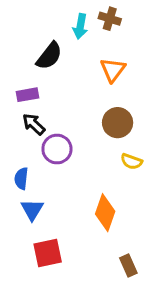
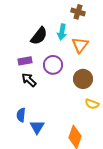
cyan arrow: (80, 26) -> (62, 32), moved
purple circle: (57, 149) -> (53, 65), moved
blue triangle: (32, 210) -> (37, 127), moved

